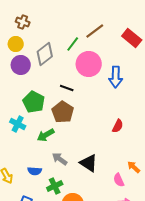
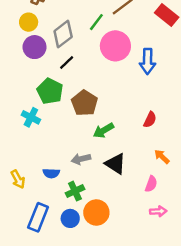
black line: (67, 88) -> (67, 63), moved, turned -64
green arrow: (46, 135) -> (104, 130), moved
gray arrow: (60, 159) -> (81, 159), turned -49
orange arrow: (134, 167) -> (162, 157), moved
pink semicircle: (119, 180) -> (151, 184), turned -136

